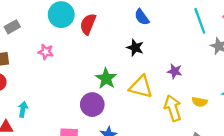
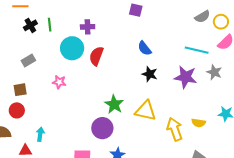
cyan line: (200, 21) -> (197, 50), turned -55
black star: (135, 48) -> (150, 74), moved
purple star: (175, 71) -> (186, 77), moved, size x1.6

